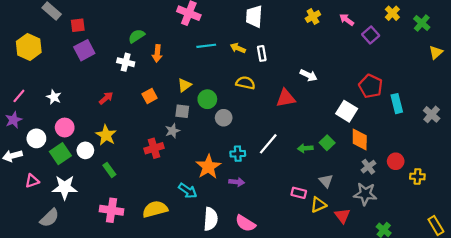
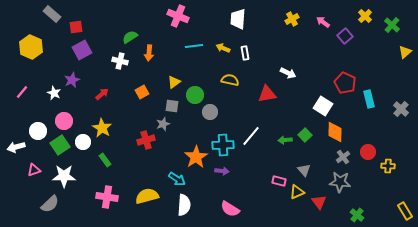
purple star: (14, 120) -> (72, 80), moved
cyan cross: (238, 154) -> (223, 145), size x1.5
white semicircle: (211, 219) -> (184, 205), moved

